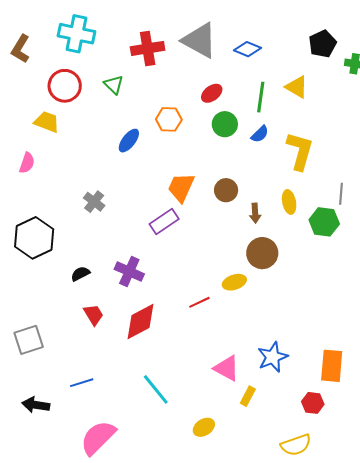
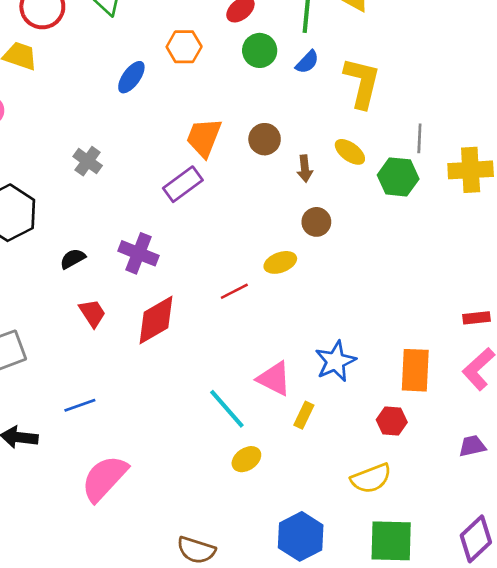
yellow ellipse: (289, 202) -> (350, 152), turned -40
brown circle: (262, 253) -> (316, 222), size x0.7
cyan line: (156, 389) -> (227, 409), moved

